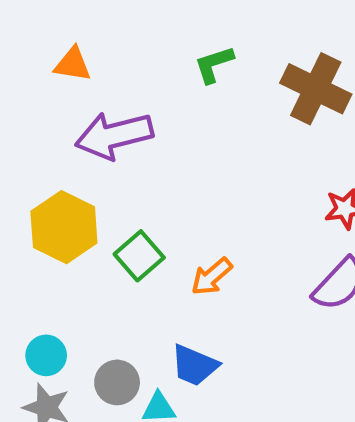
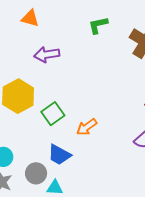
purple arrow: (114, 135) -> (47, 54), size x0.7
blue trapezoid: (194, 365) -> (59, 155), moved

